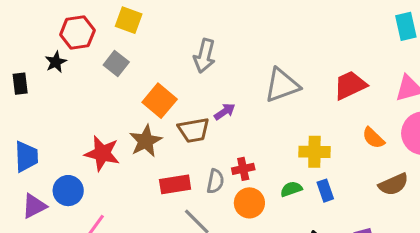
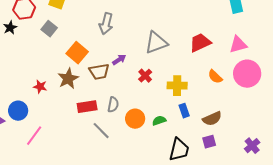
red star: (102, 153) -> (40, 87), size x0.6
red cross: (243, 169) -> (145, 76), moved, turned -32
brown semicircle: (393, 184) -> (212, 119), moved
green semicircle: (291, 189) -> (159, 121), moved

